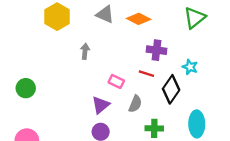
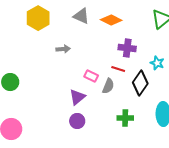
gray arrow: (85, 51) -> (63, 49), turned 80
gray semicircle: (135, 104) -> (108, 86), moved

